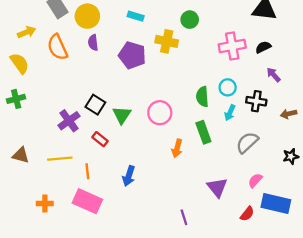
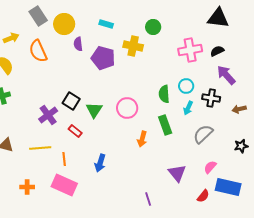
purple semicircle: (93, 43) -> (78, 44), moved
purple arrow: (274, 75) -> (226, 75), size x1.5

